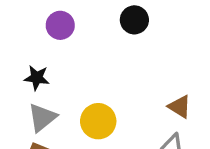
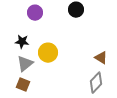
yellow circle: (98, 121) -> (48, 53), moved

